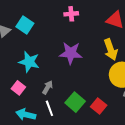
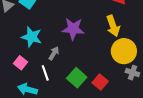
gray arrow: (48, 87) -> (54, 53), moved
white line: (49, 108) -> (45, 73), moved

